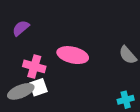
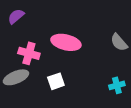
white square: (38, 87) -> (56, 81), moved

